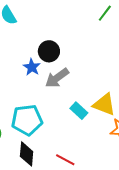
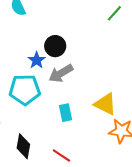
cyan rectangle: (79, 111) -> (65, 113), moved, turned 30
cyan pentagon: (27, 120) -> (25, 90), moved

